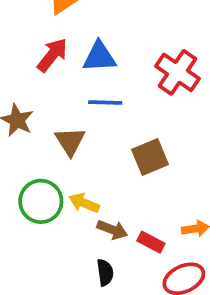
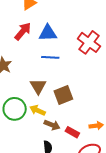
brown triangle: (70, 141) -> (38, 86), moved
brown square: (150, 157) -> (63, 95), moved

